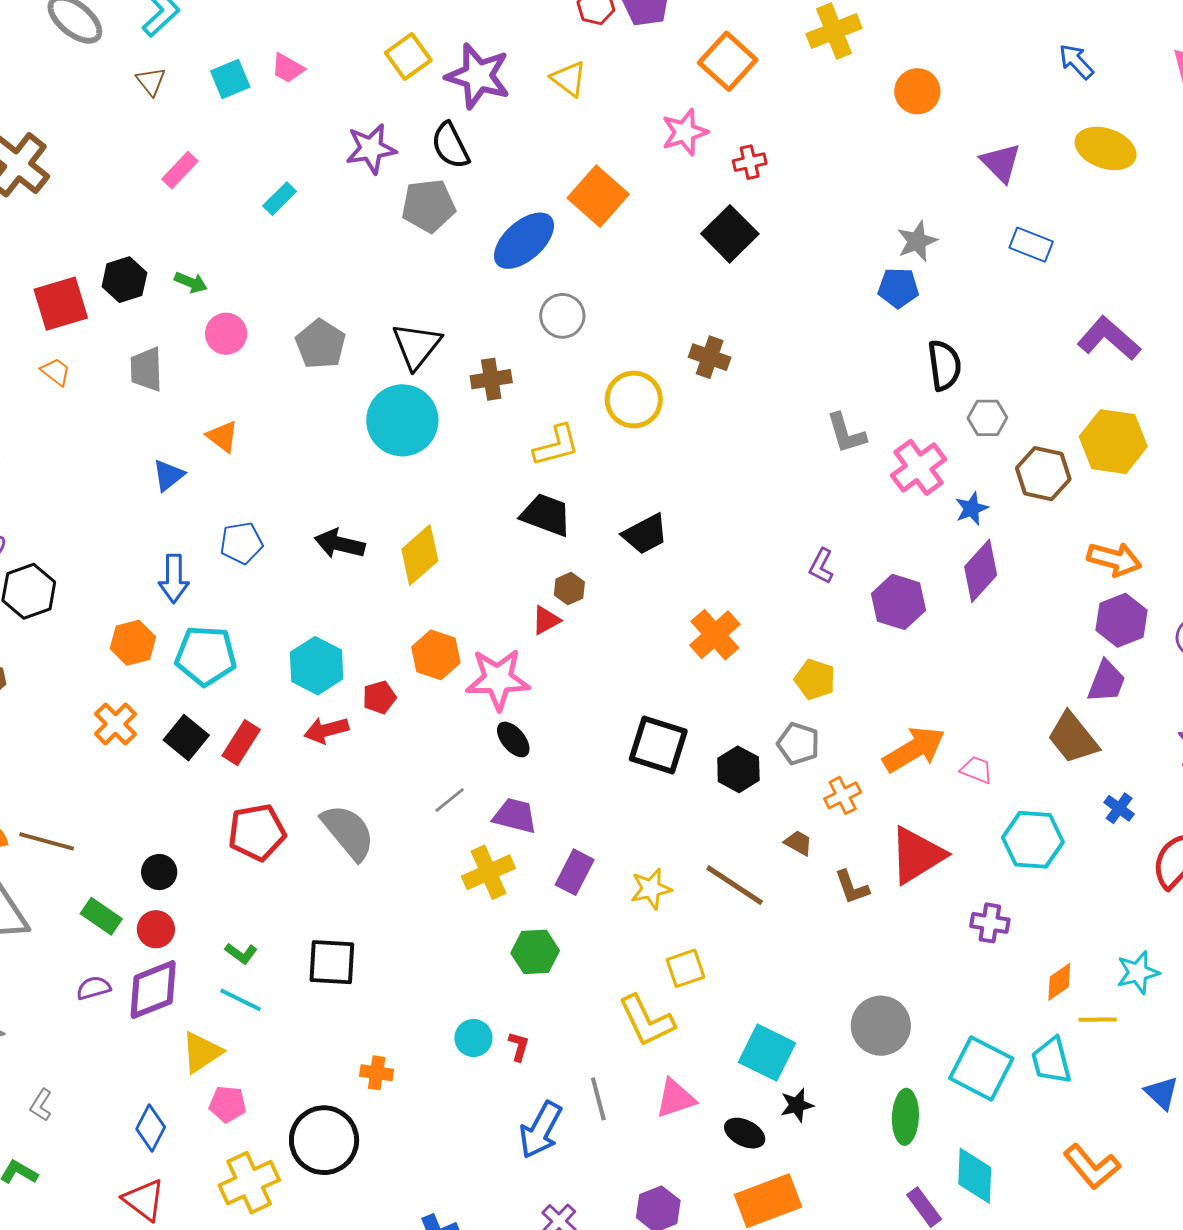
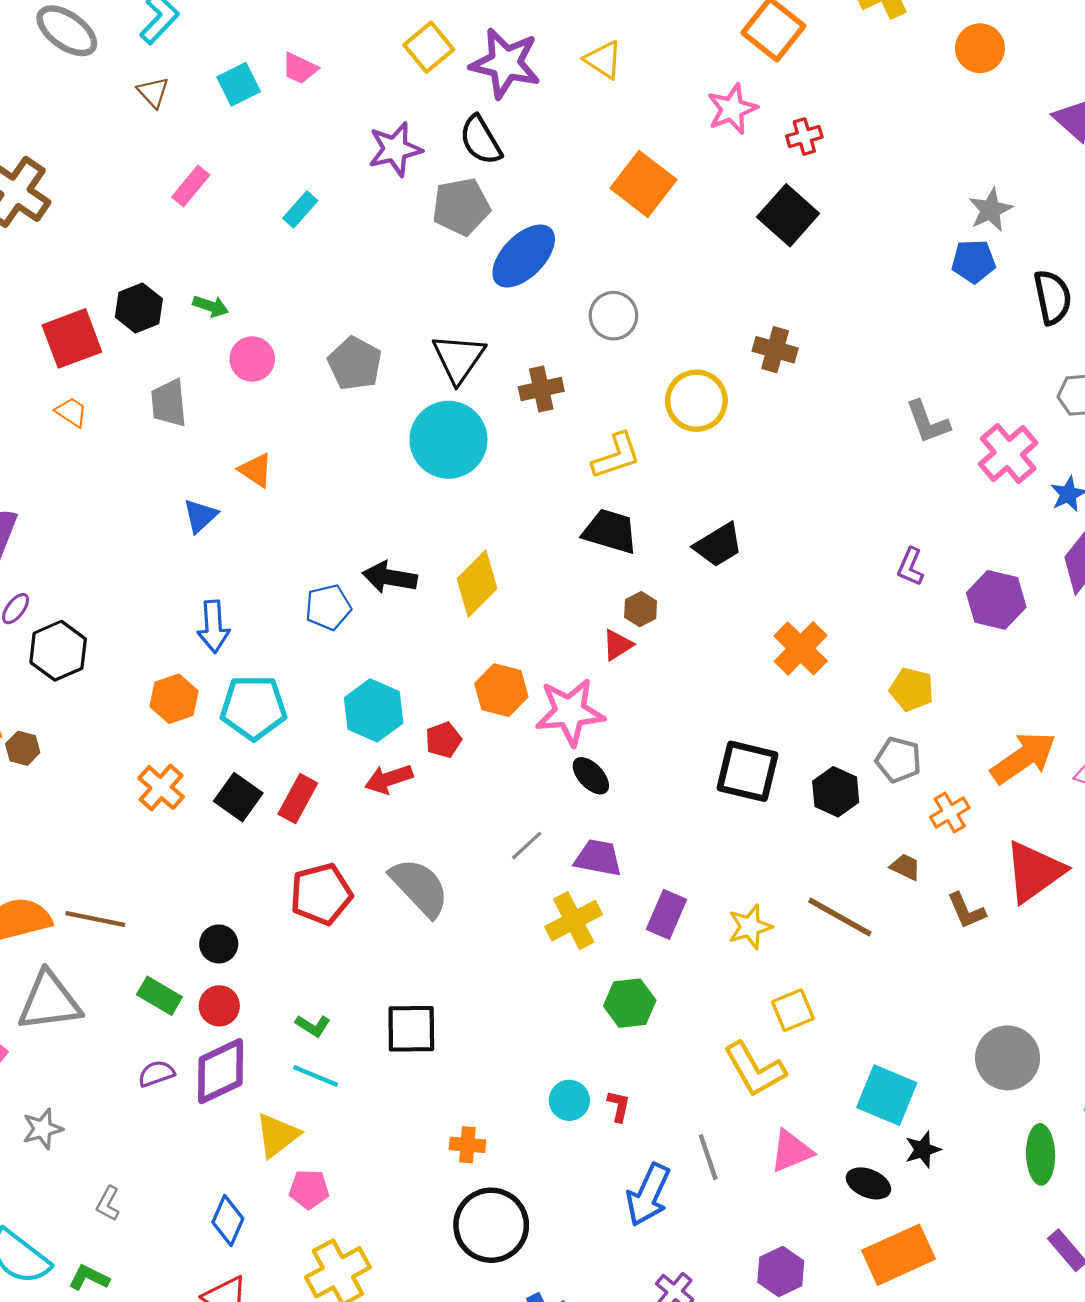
blue ellipse: (524, 241) -> (524, 256), moved
black semicircle: (944, 365) -> (1053, 297), moved
blue pentagon: (241, 543) -> (328, 607), moved
black circle: (324, 1140) -> (491, 1225), moved

